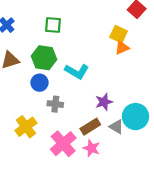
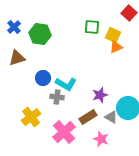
green square: (53, 25) -> (92, 27), moved
green hexagon: (44, 58) -> (40, 34), moved
cyan L-shape: (77, 71) -> (66, 84), moved
pink star: (91, 148) -> (101, 139), moved

